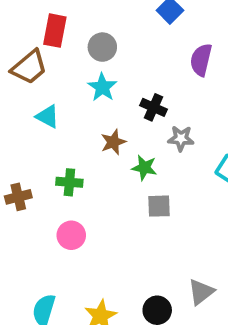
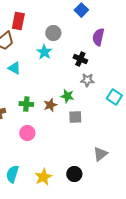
gray circle: (102, 47) -> (53, 33), moved
black cross: (154, 107) -> (80, 59), moved
brown star: (113, 142) -> (50, 105), moved
gray triangle: (201, 292) -> (100, 154), moved

